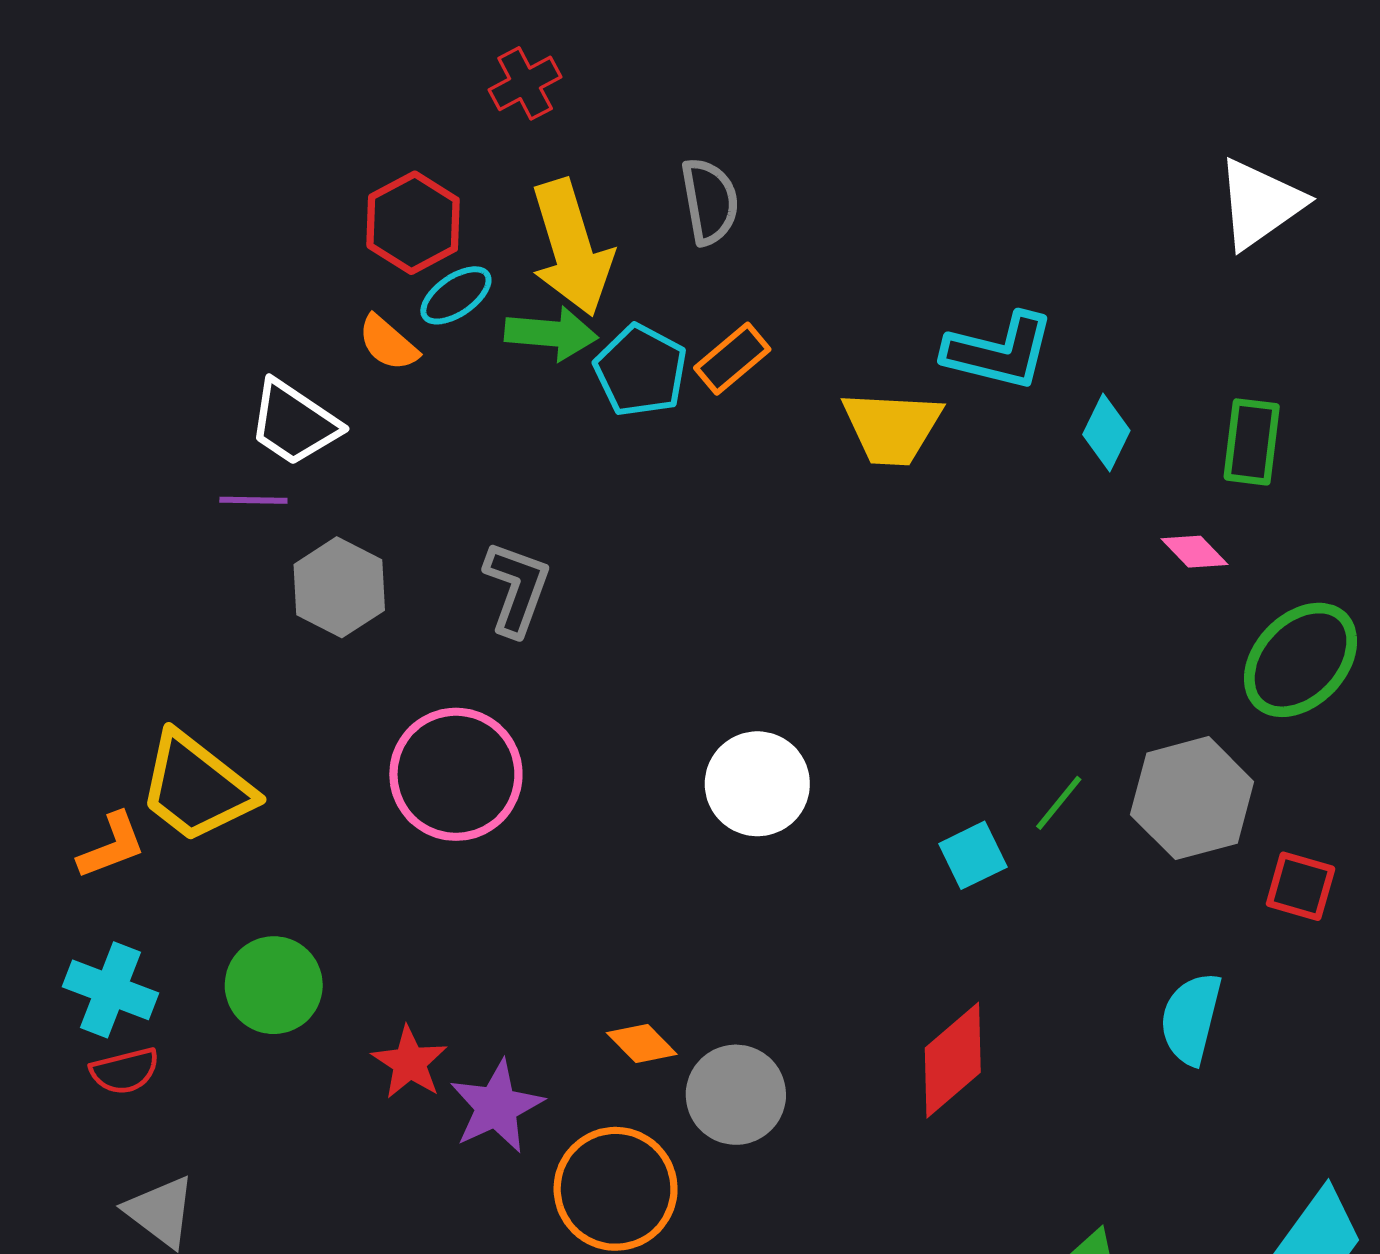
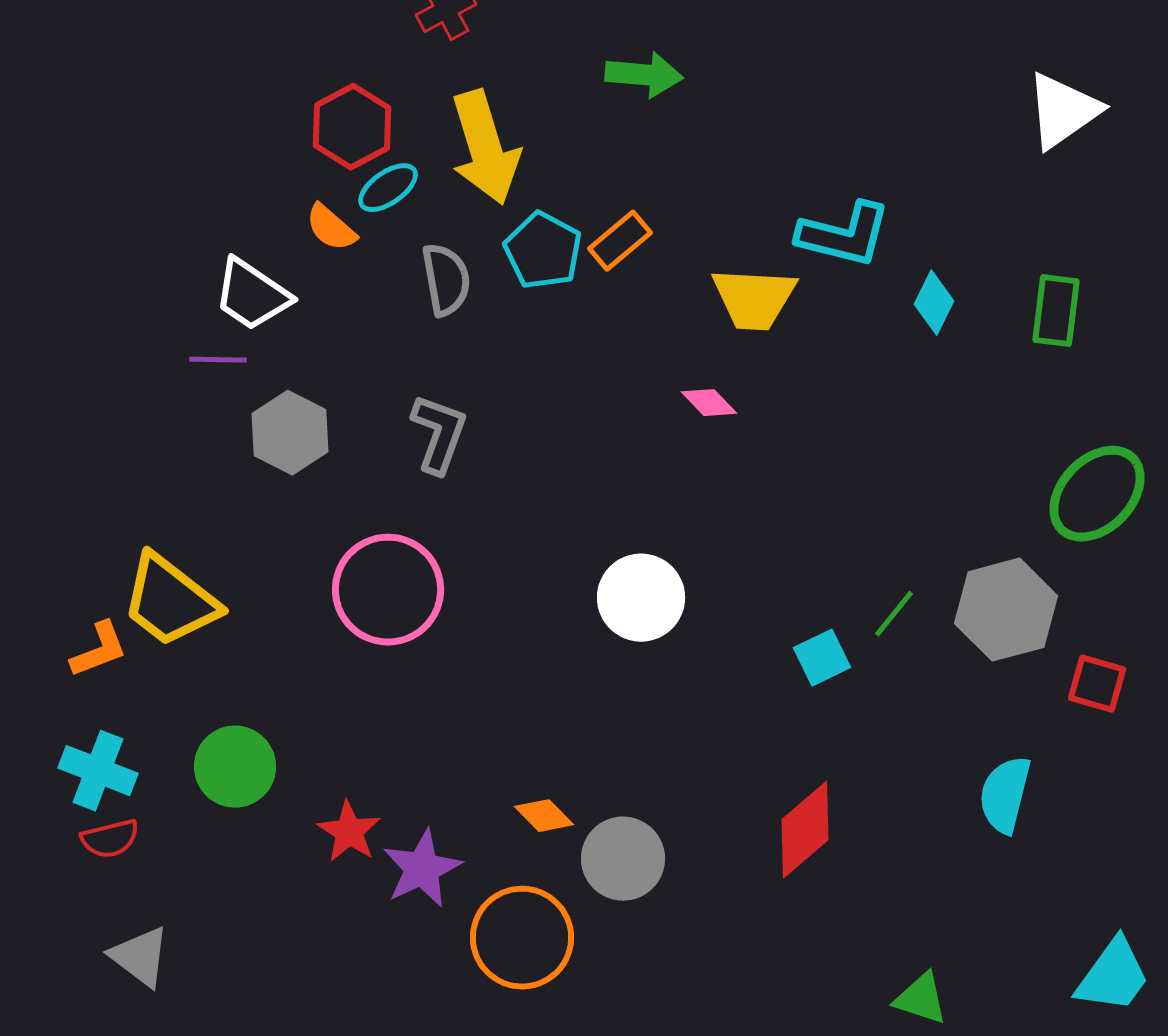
gray semicircle: (710, 201) -> (446, 280), moved
green arrow: (551, 334) -> (644, 75), moved
pink diamond: (1194, 552) -> (709, 403), moved

